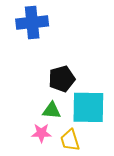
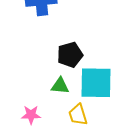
pink star: (41, 133) -> (31, 115), moved

